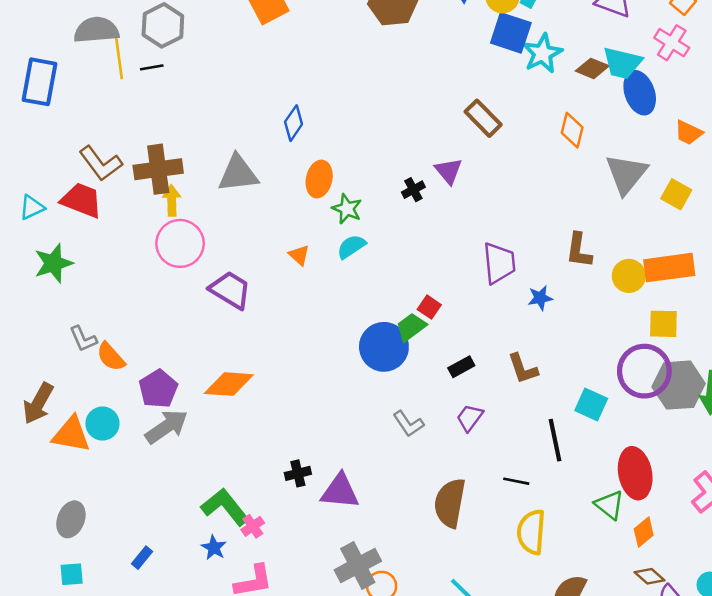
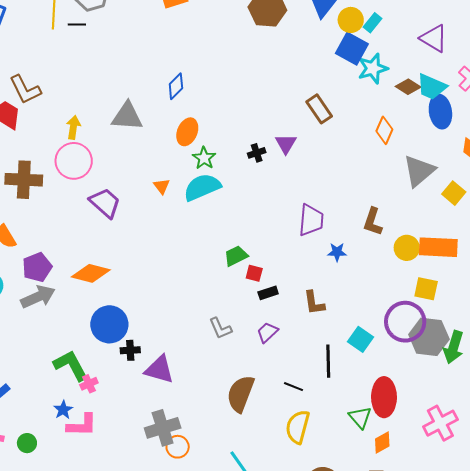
brown cross: (158, 169) -> (24, 180), moved
cyan semicircle: (351, 247) -> (202, 187), size x1.6
red square: (429, 307) -> (254, 273), moved, turned -30
blue circle: (384, 347) -> (109, 324), moved
blue star: (214, 548) -> (63, 410), moved

